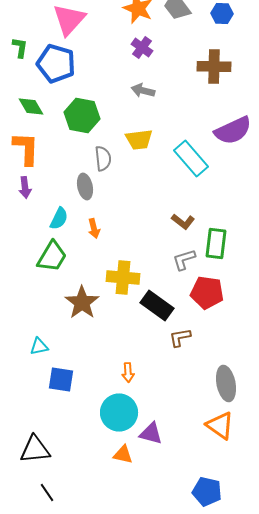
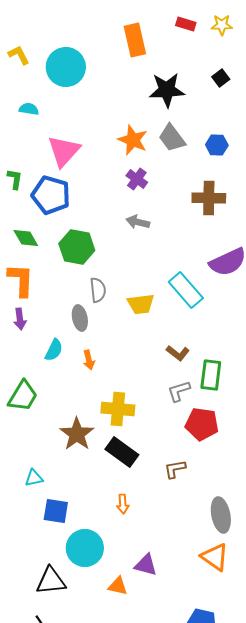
yellow trapezoid: (139, 140) -> (141, 304), moved
green trapezoid: (52, 256) -> (23, 396), moved
black rectangle: (157, 306) -> (122, 452), moved
cyan circle: (119, 412) -> (85, 548), moved
black triangle: (35, 450) -> (51, 581), moved

